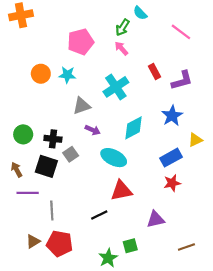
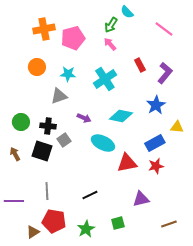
orange cross: (21, 15) -> (44, 29), moved
cyan star: (67, 75) -> (68, 74), moved
purple L-shape: (182, 80) -> (165, 73), turned -35
gray triangle: (82, 106) -> (59, 96), moved
cyan diamond: (133, 128) -> (121, 116), turned 40
yellow triangle: (195, 140) -> (177, 127), turned 32
red triangle: (121, 191) -> (127, 163), moved
purple line: (28, 193) -> (14, 201), moved
brown triangle: (33, 241) -> (33, 232), moved
green star: (108, 258) -> (86, 229), moved

